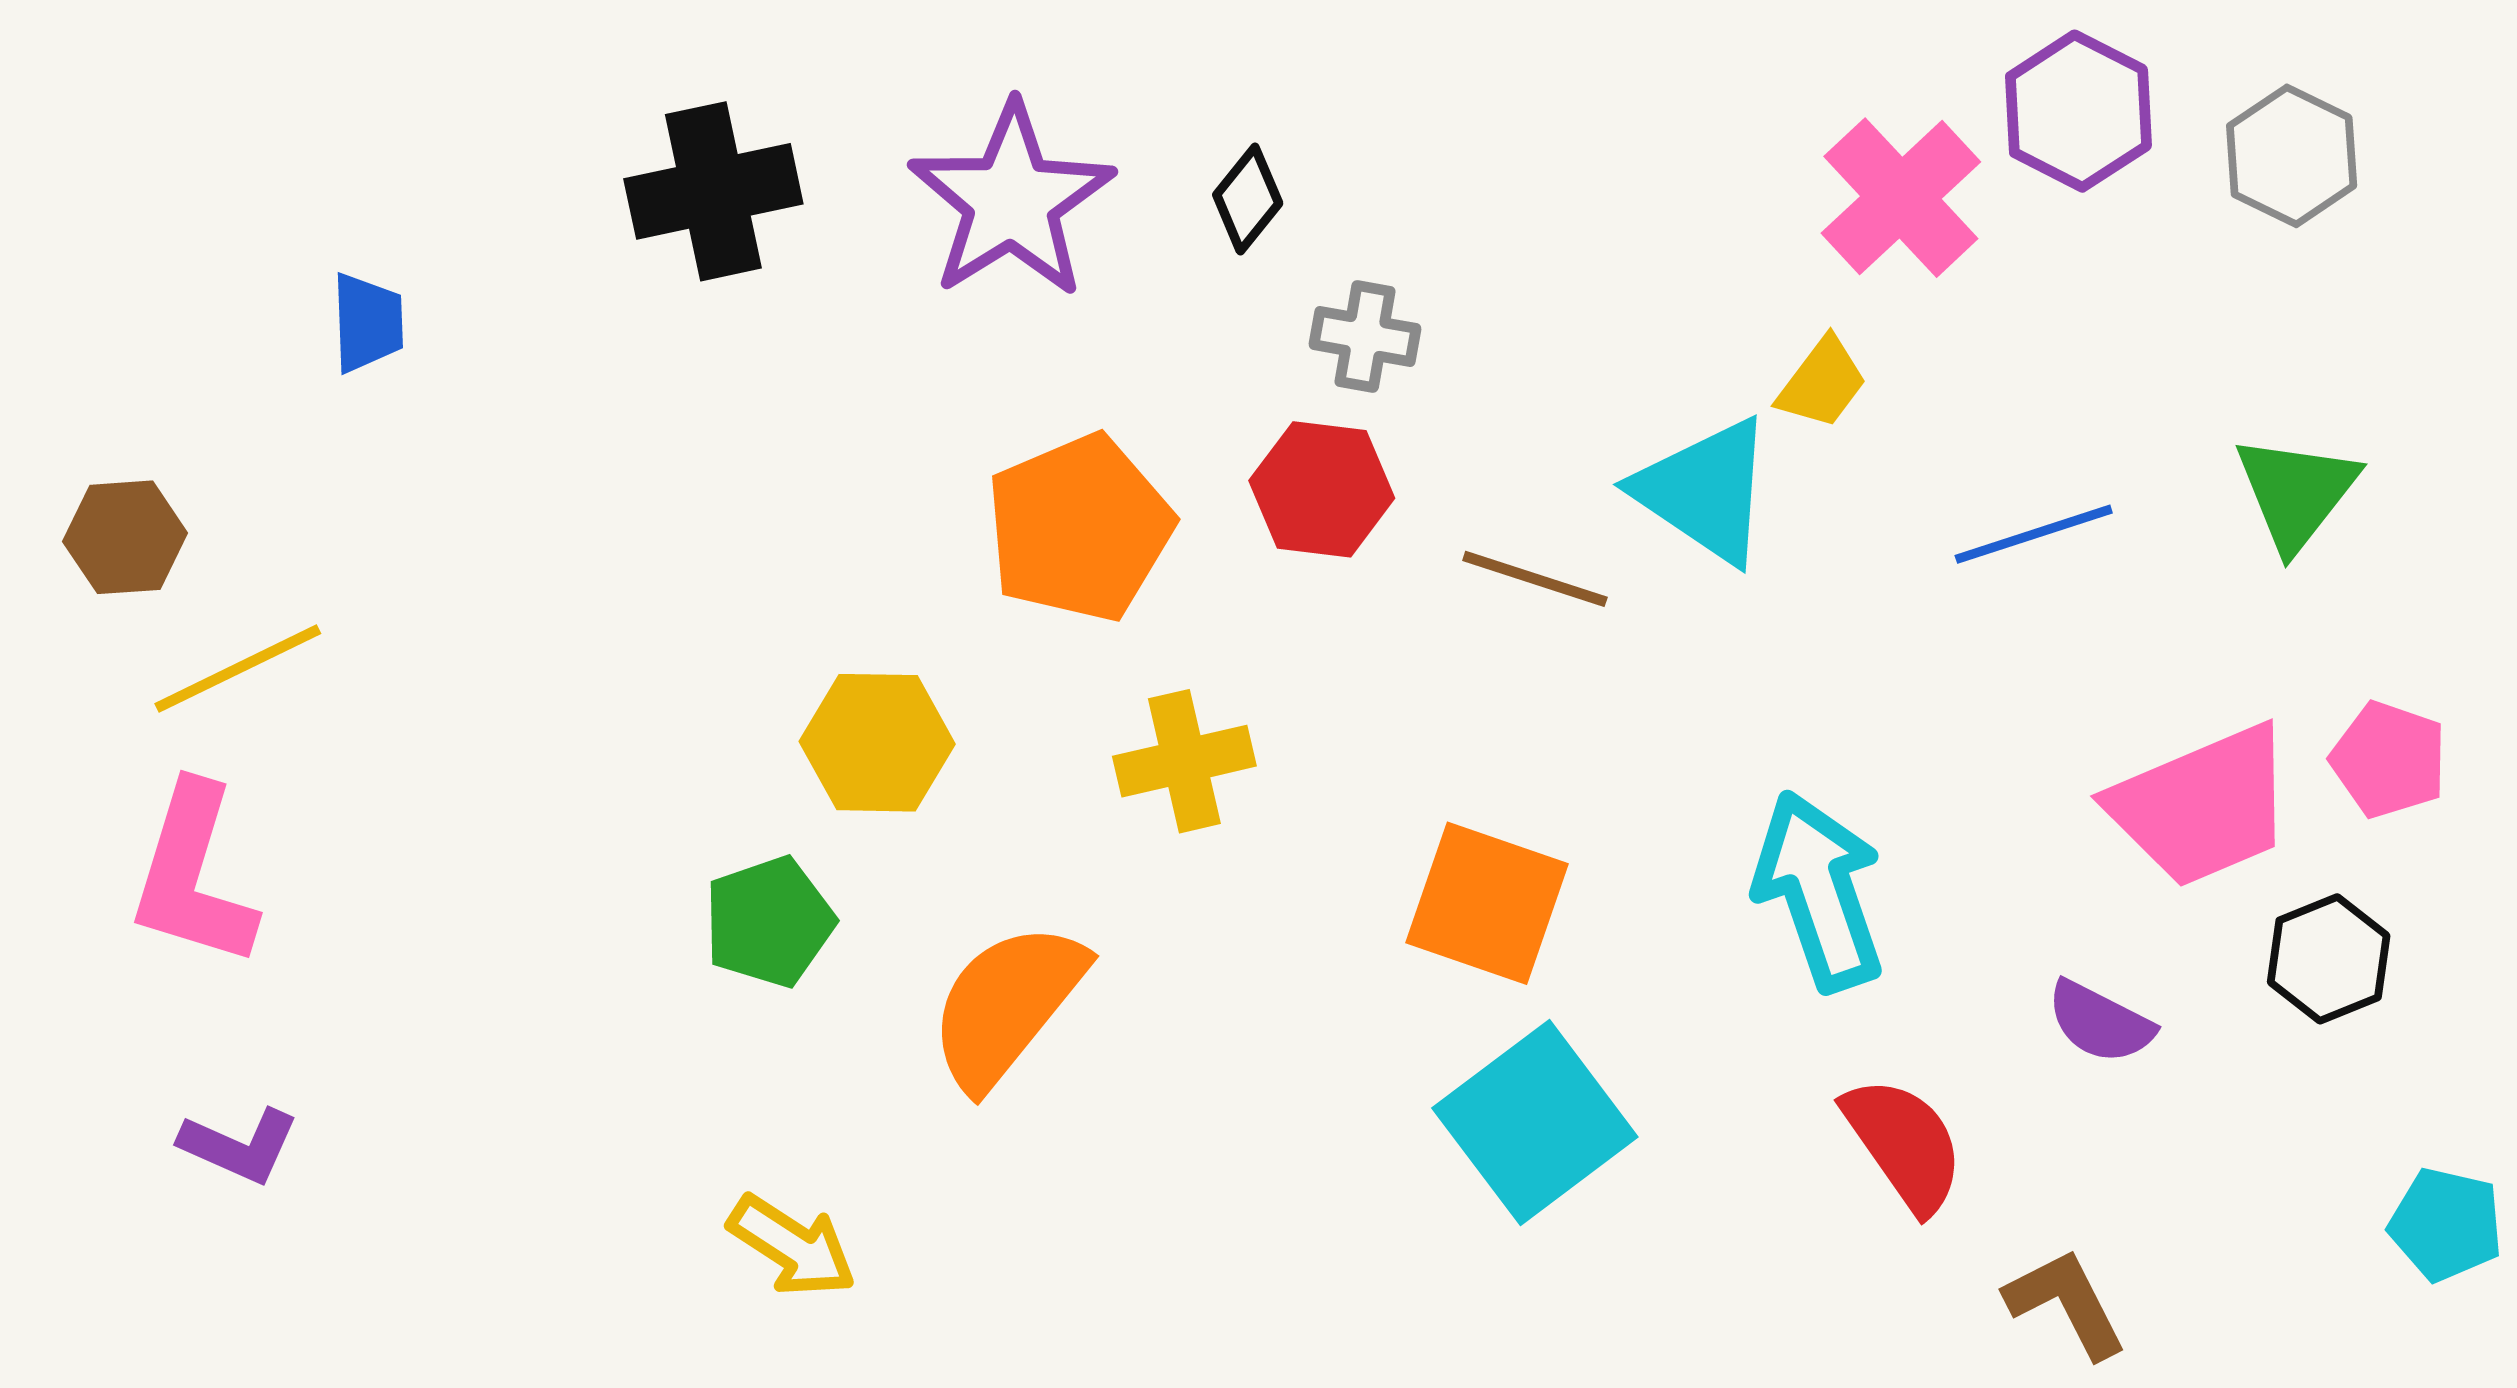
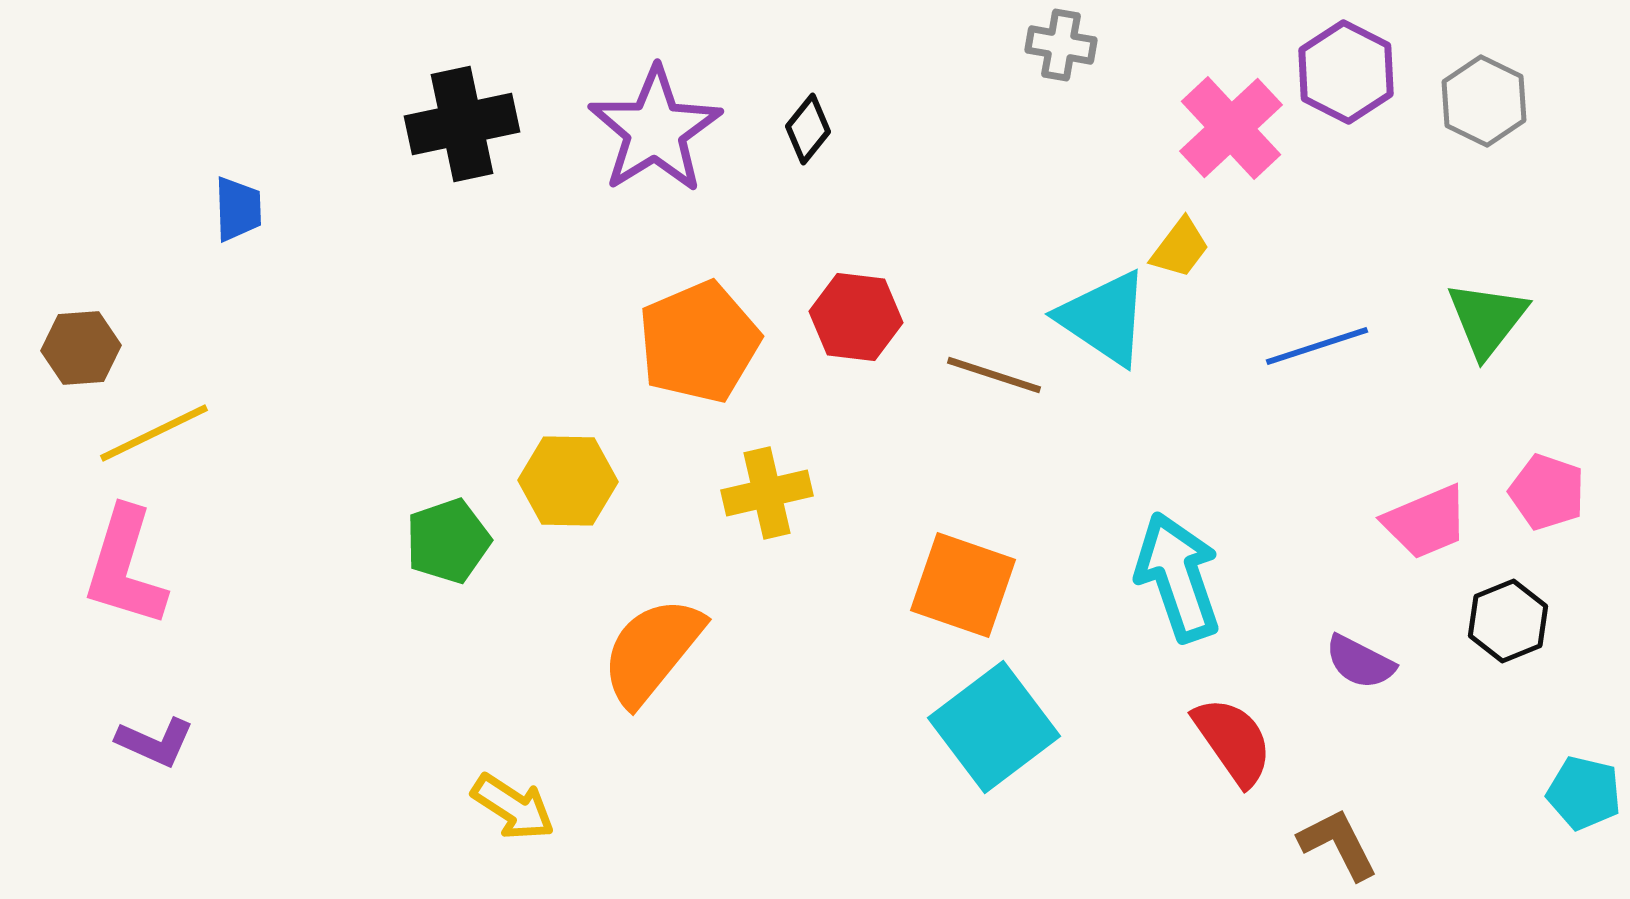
gray cross: (1365, 337) -> (1061, 45), moved
pink trapezoid: (2202, 806) -> (1426, 522), size x0.7
green pentagon: (769, 922) -> (448, 541), moved

